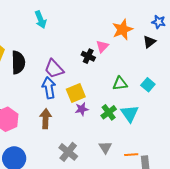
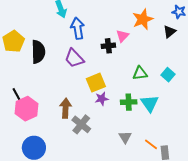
black cross: (88, 56) -> (108, 46), turned -32
blue arrow: (49, 88) -> (78, 28), moved
green cross: (109, 112) -> (129, 102), turned 35
gray cross: (68, 152) -> (81, 124), moved
orange line: (131, 155) -> (151, 144), turned 40

